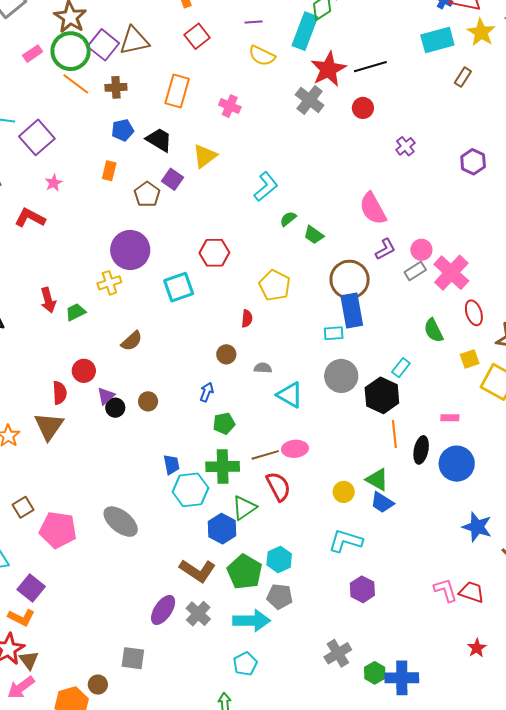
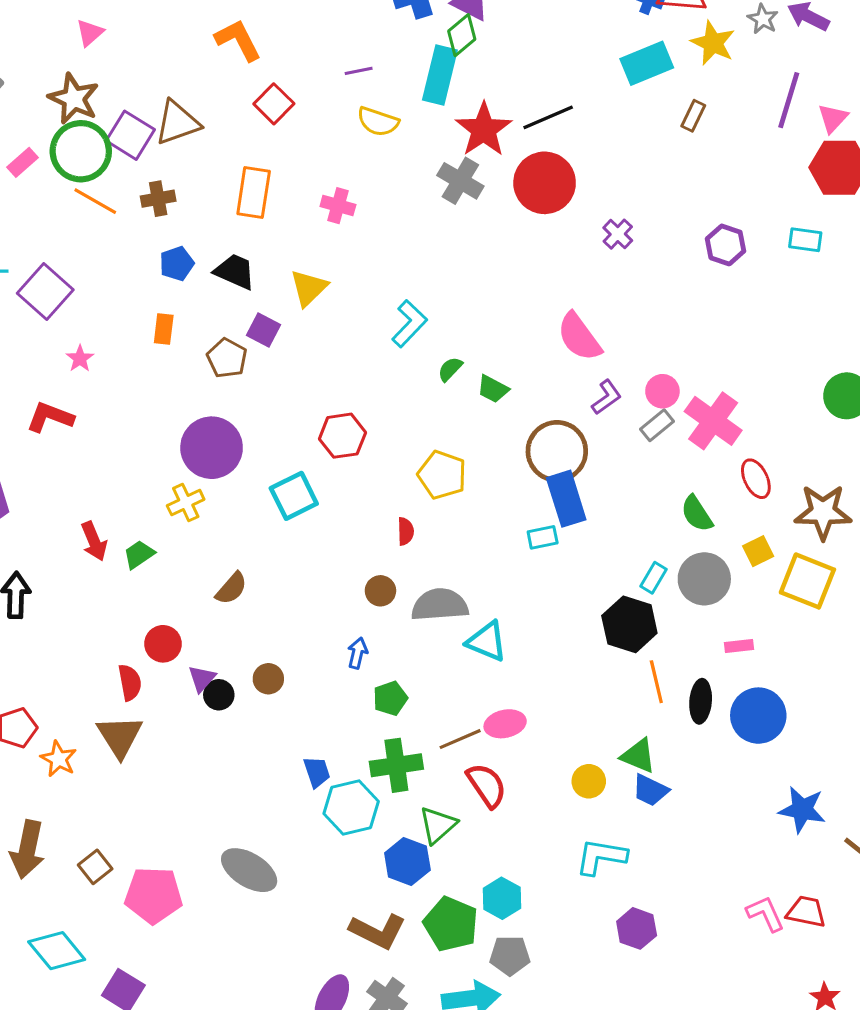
red circle: (363, 108) -> (545, 183), size x1.8
gray semicircle: (263, 368) -> (440, 605), size x2.0
gray circle: (341, 376) -> (704, 579), moved

